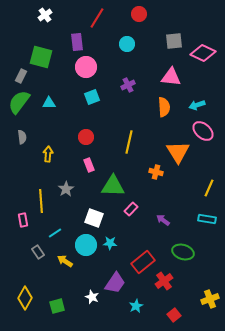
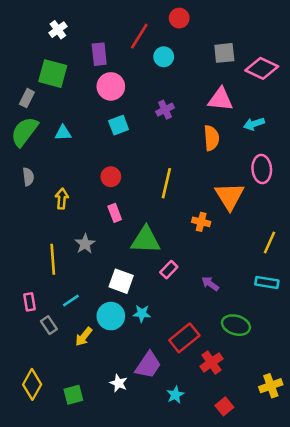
white cross: (45, 15) -> (58, 30), moved
red line: (97, 18) -> (139, 36), moved
cyan arrow: (197, 105) -> (254, 124), moved
pink ellipse: (203, 131) -> (262, 169), turned 45
pink rectangle: (23, 220) -> (30, 302), moved
yellow arrow: (65, 261) -> (84, 337), turned -84

